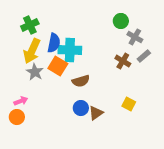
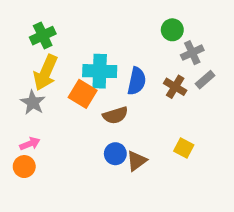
gray cross: (135, 37) -> (192, 53), turned 35
blue semicircle: (54, 43) -> (137, 81), moved
gray star: (35, 72) -> (33, 102), moved

